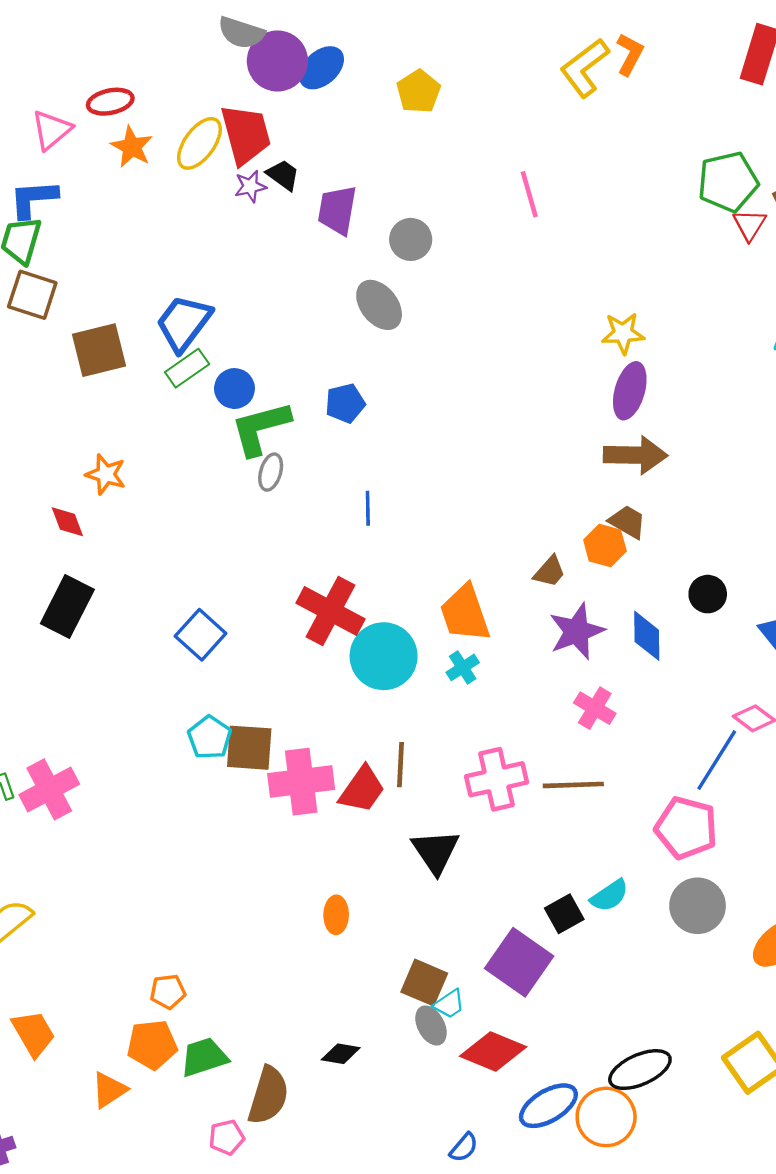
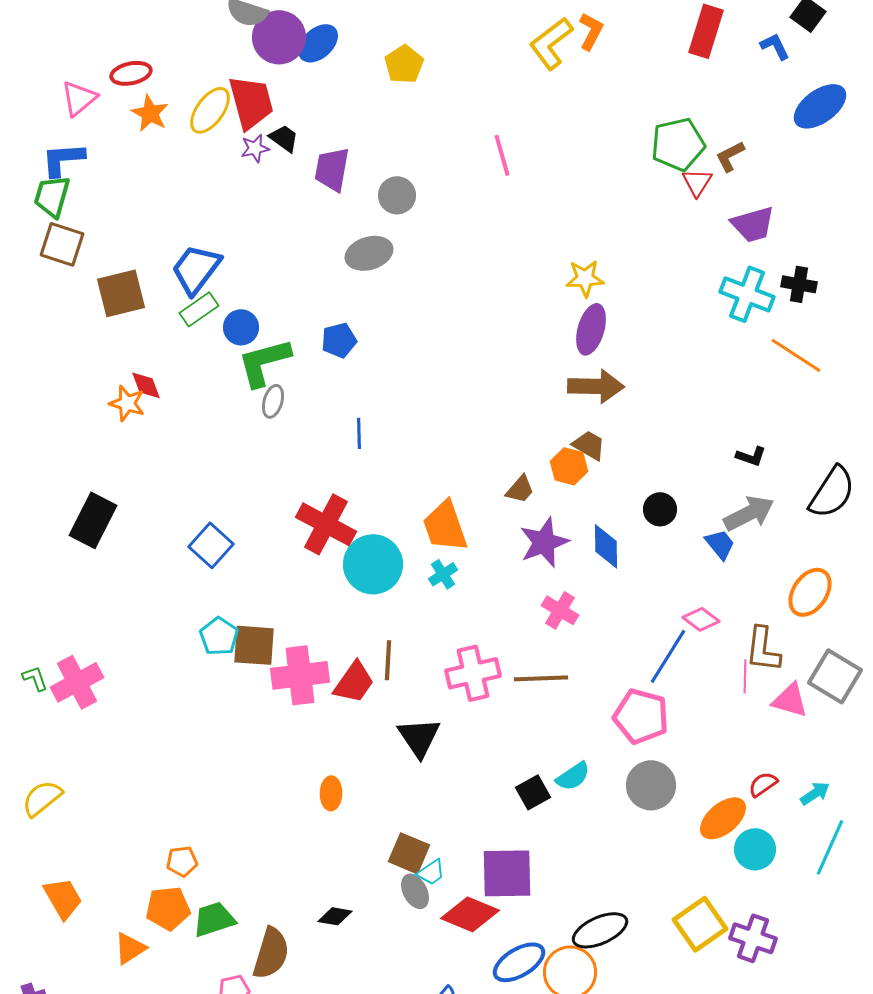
gray ellipse: (379, 305) -> (369, 253), turned -69
red diamond: (67, 522) -> (146, 385), moved
purple square: (519, 962) -> (507, 873), moved, turned -36

